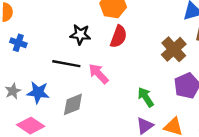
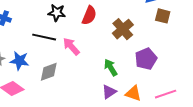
brown cross: (174, 49) -> (123, 29), moved

